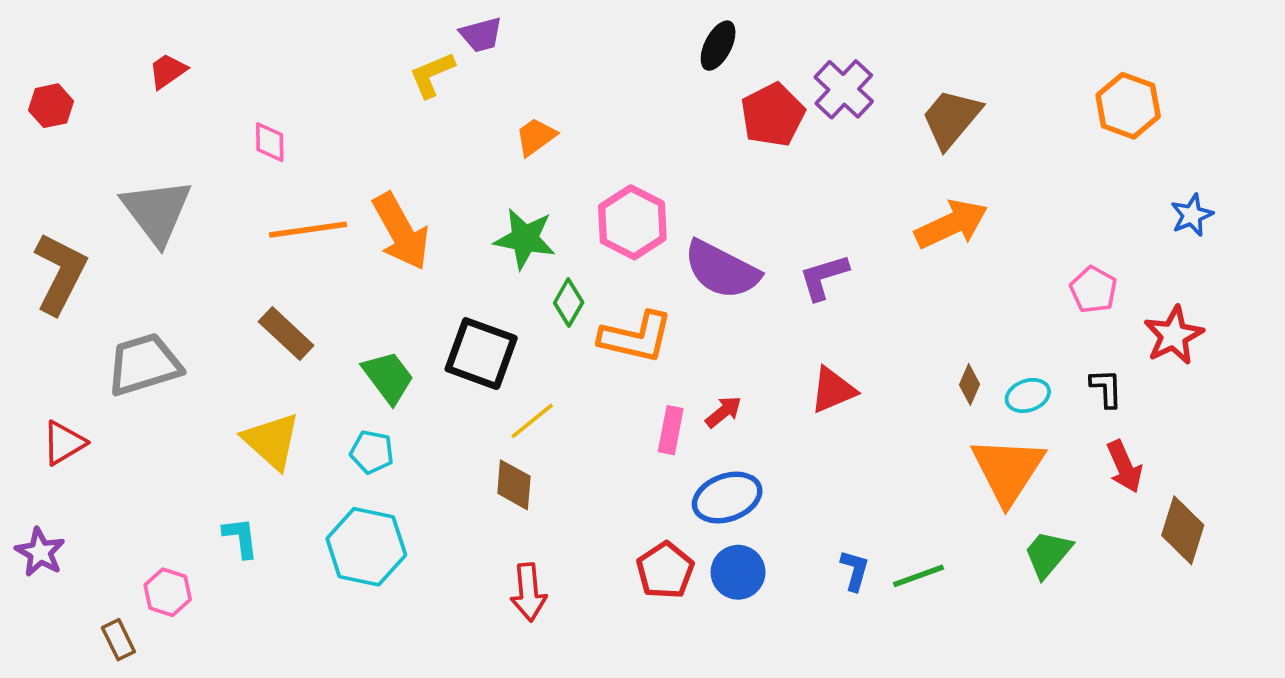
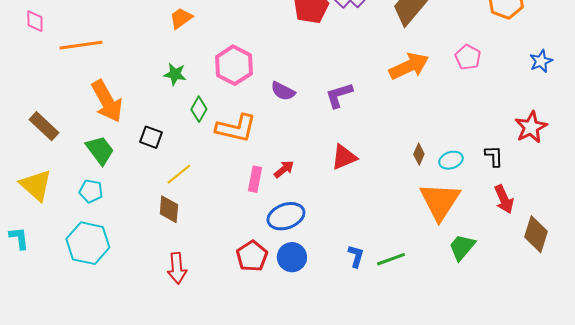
orange line: (308, 230) -> (81, 45), moved
orange arrow: (401, 231) -> (107, 101), moved
green star: (525, 239) -> (175, 74), size x0.7
purple semicircle: (722, 270) -> (283, 91), size x0.6
pink pentagon: (1093, 290) -> (468, 57), moved
black square: (481, 354) -> (151, 137), size x0.6

